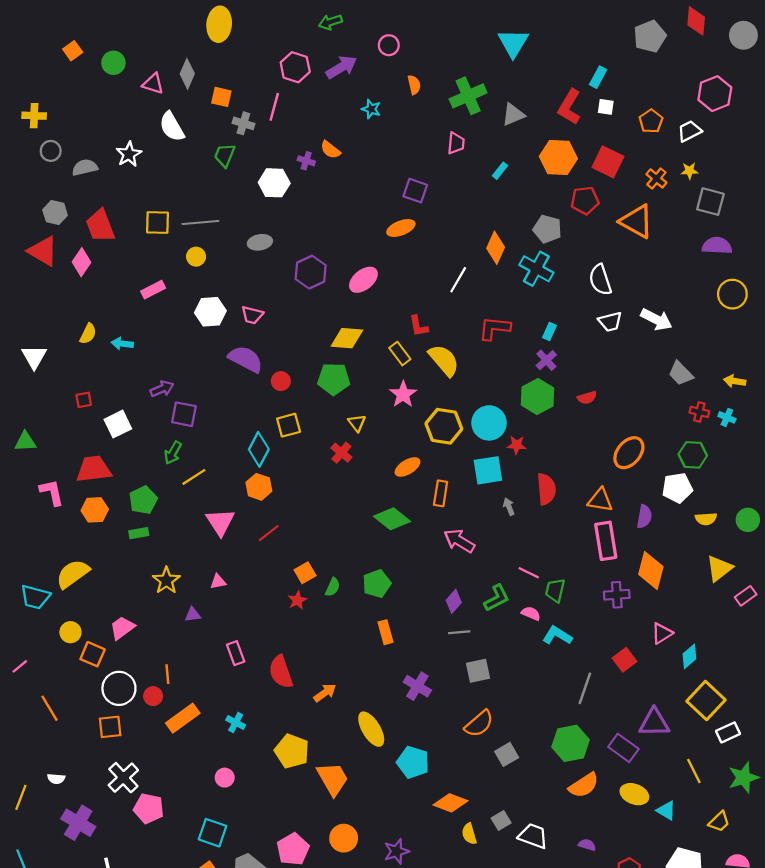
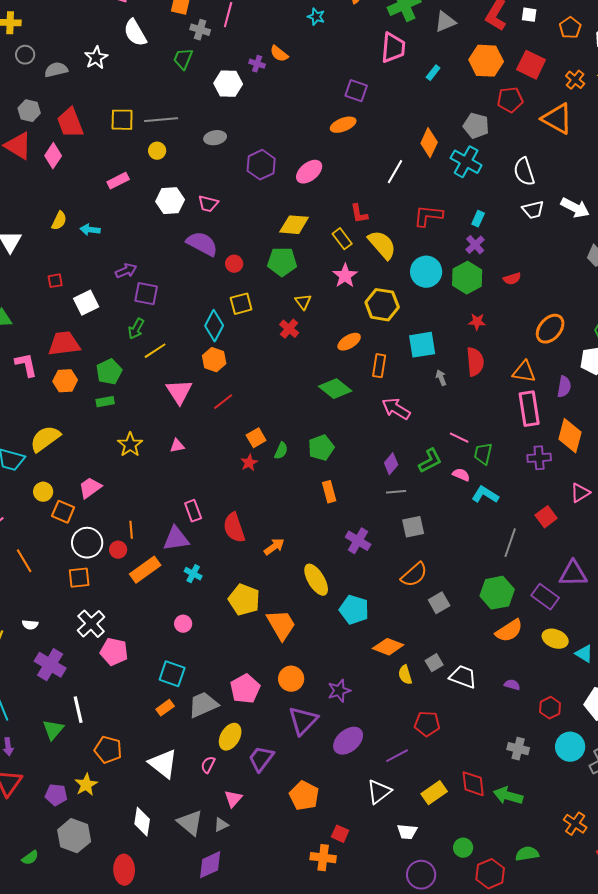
pink trapezoid: (456, 143) -> (393, 48), size x1.5
cyan circle: (489, 423) -> (426, 272), moved
red star: (517, 445) -> (477, 322), moved
purple triangle: (193, 615) -> (176, 539), moved, size x1.8

